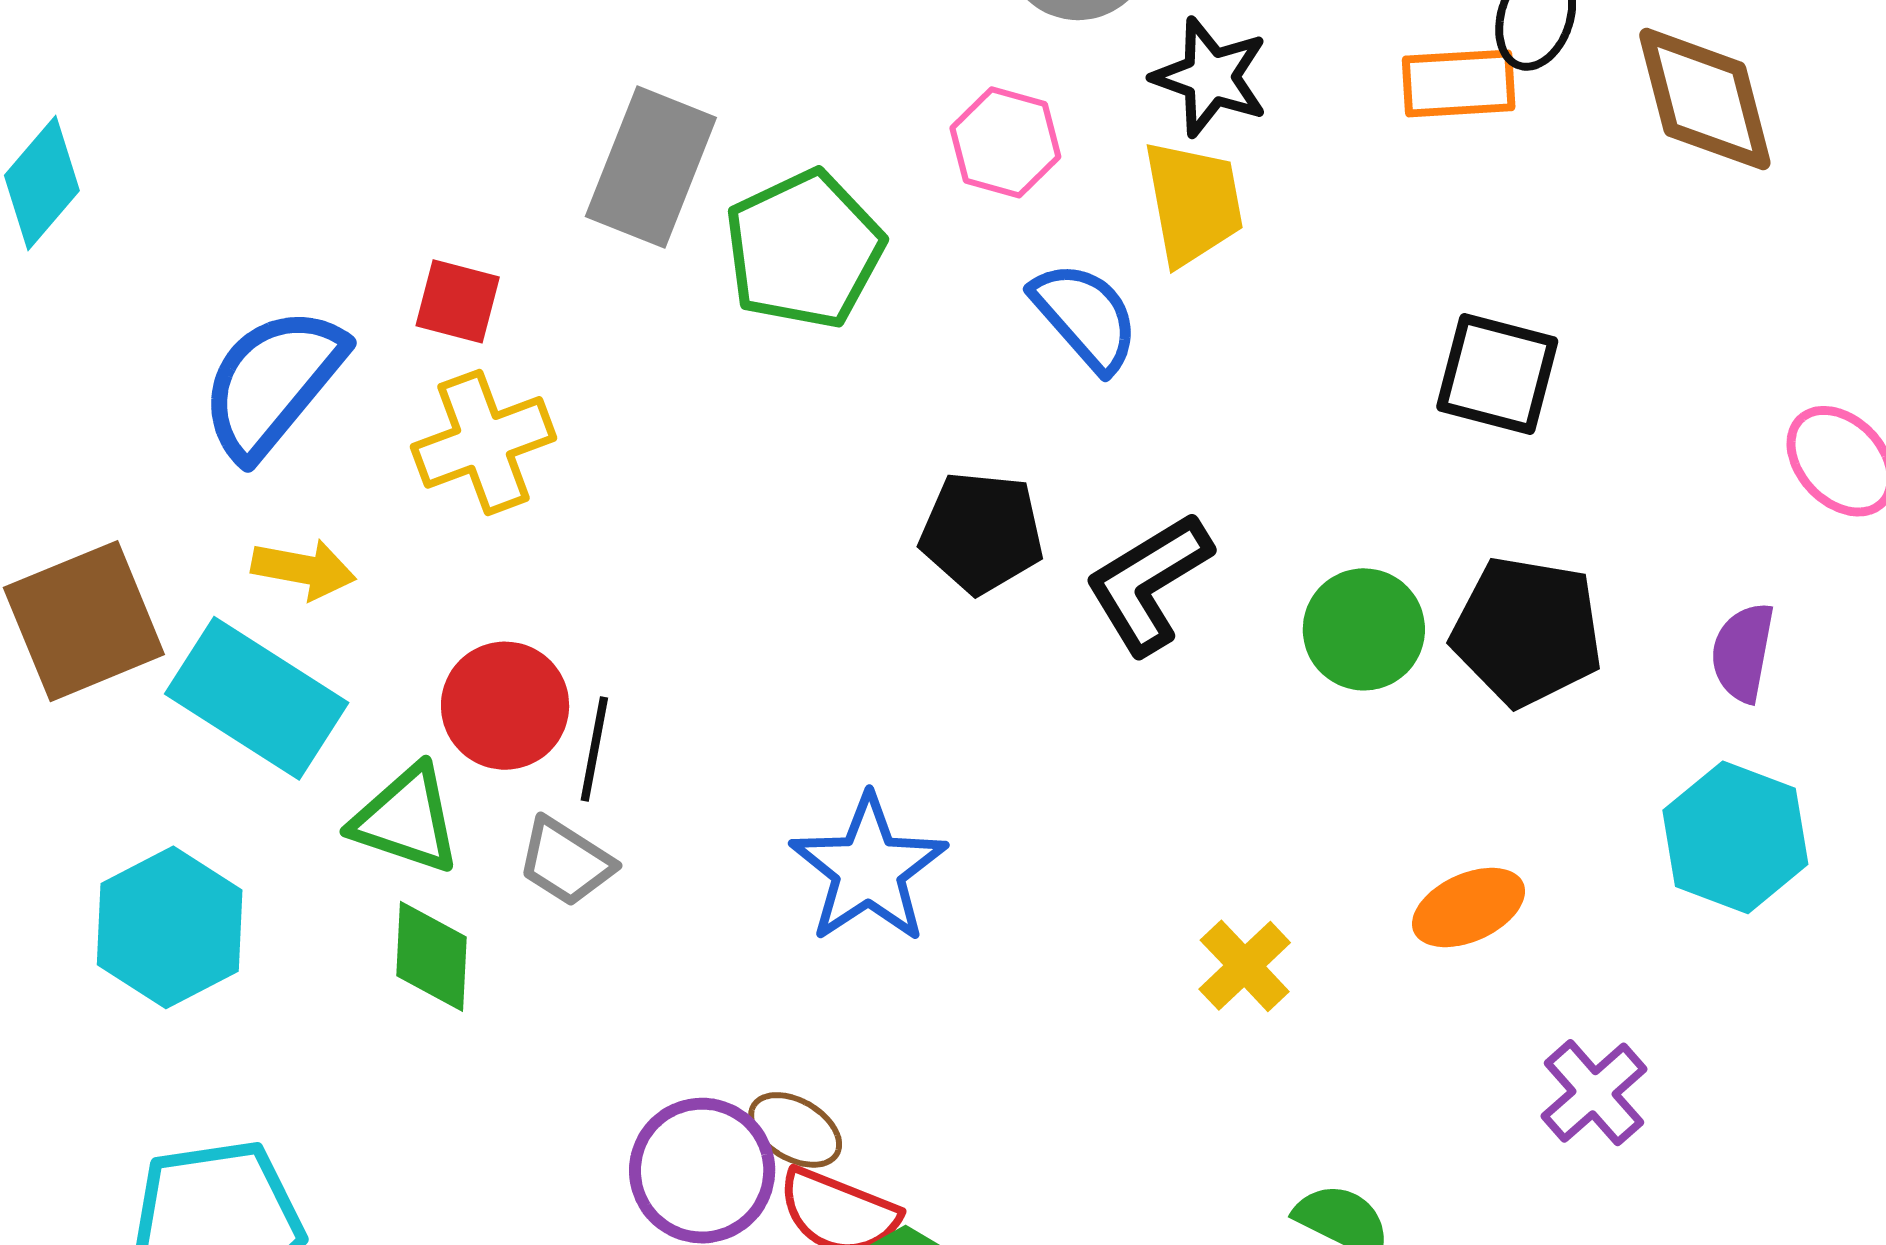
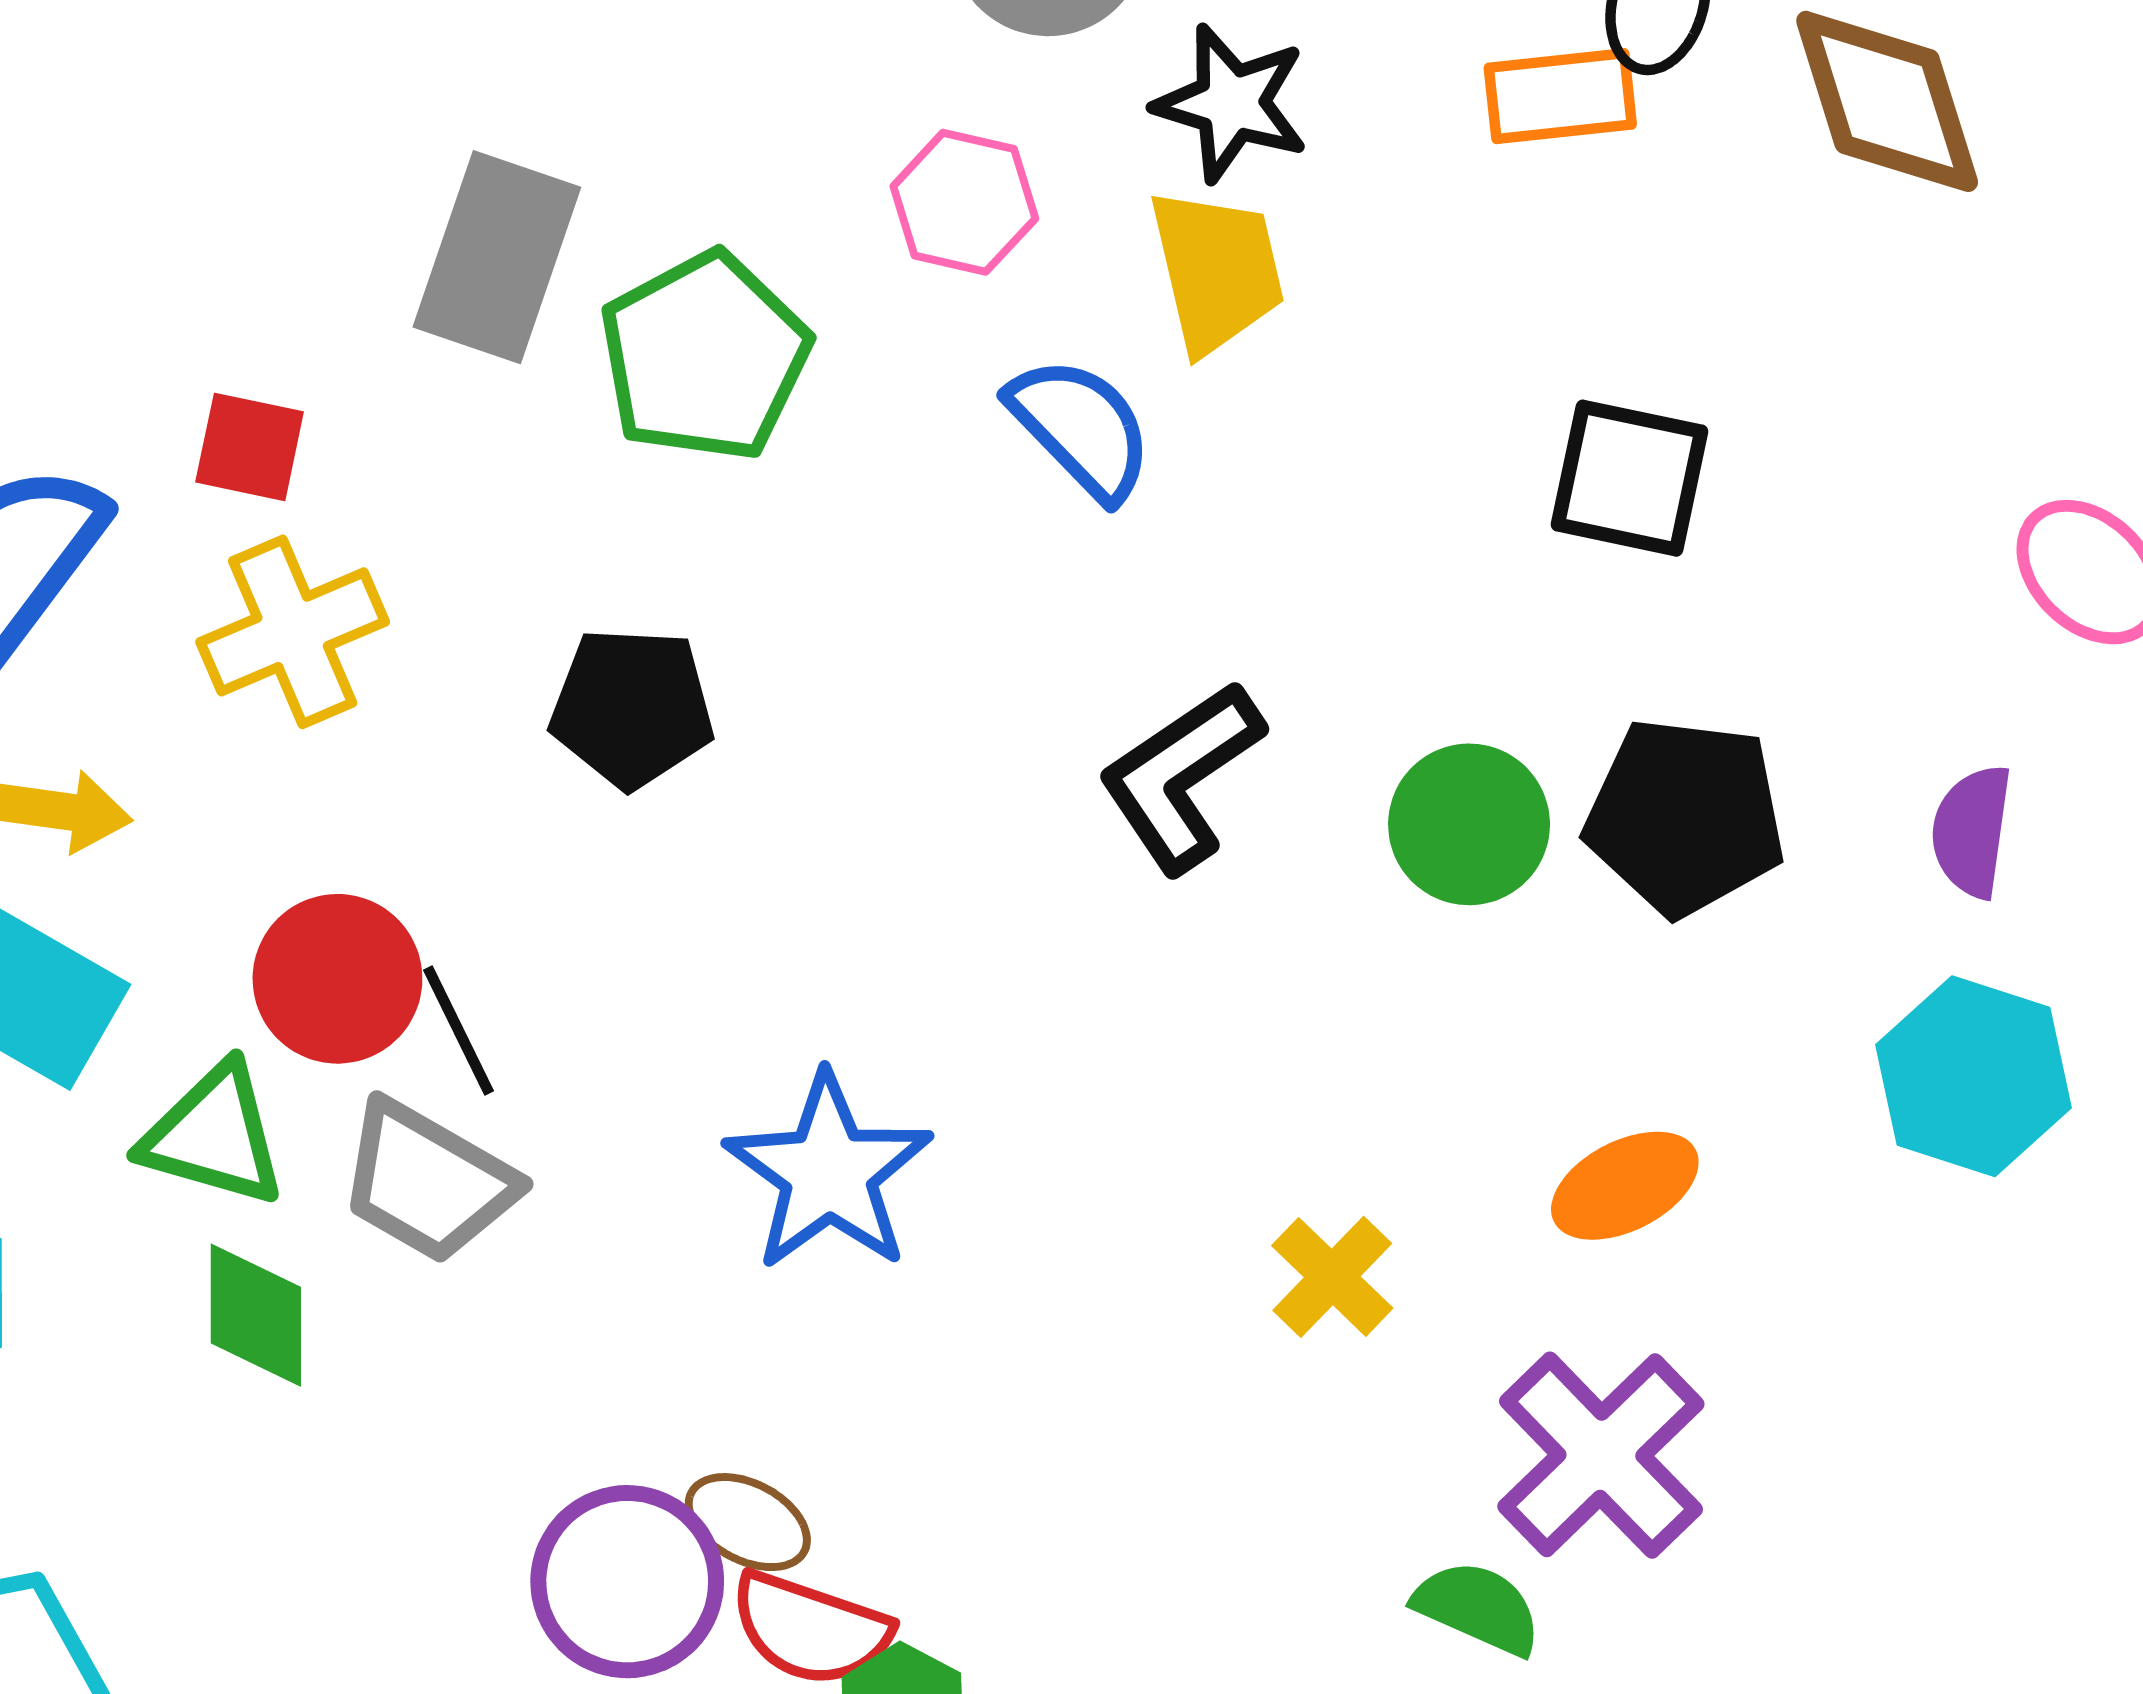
black pentagon: (982, 532) -> (632, 708), moved
black line: (594, 749) -> (458, 1031), turned -34
gray trapezoid: (566, 862) -> (428, 1182), size x1.4
purple cross: (1594, 1093) -> (1601, 1455), moved, size x1.5

